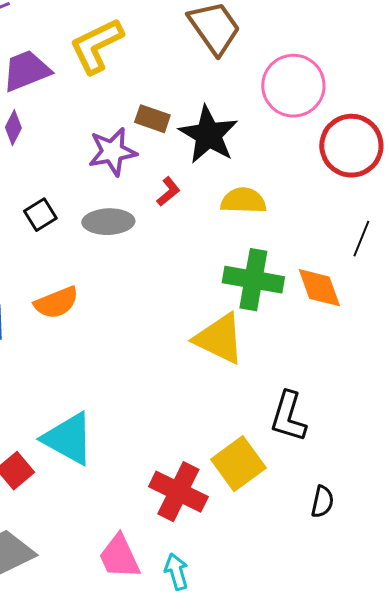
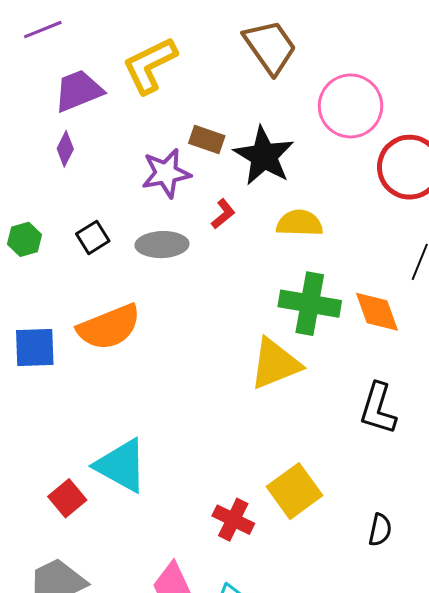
orange semicircle: (56, 303) -> (109, 327), size x1.4
yellow triangle: (219, 339) -> (275, 364), turned -48
black L-shape: (288, 417) -> (378, 409), moved
red cross: (178, 492) -> (233, 520), size x0.7

